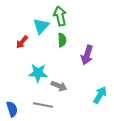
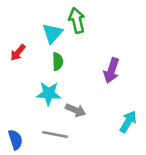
green semicircle: (62, 40) -> (58, 61), moved
red arrow: (22, 42) -> (18, 53), moved

